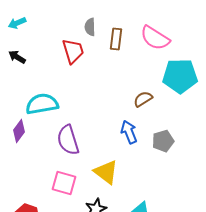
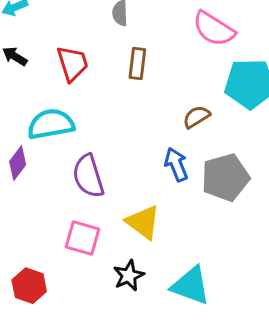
brown rectangle: (116, 39) -> (137, 64), moved
red trapezoid: (73, 51) -> (72, 64), moved
gray pentagon: (163, 141) -> (225, 177), size x1.5

